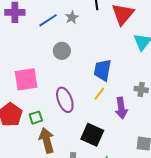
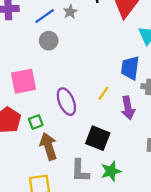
gray circle: (62, 51) -> (49, 41), moved
blue trapezoid: (102, 70) -> (130, 68), moved

